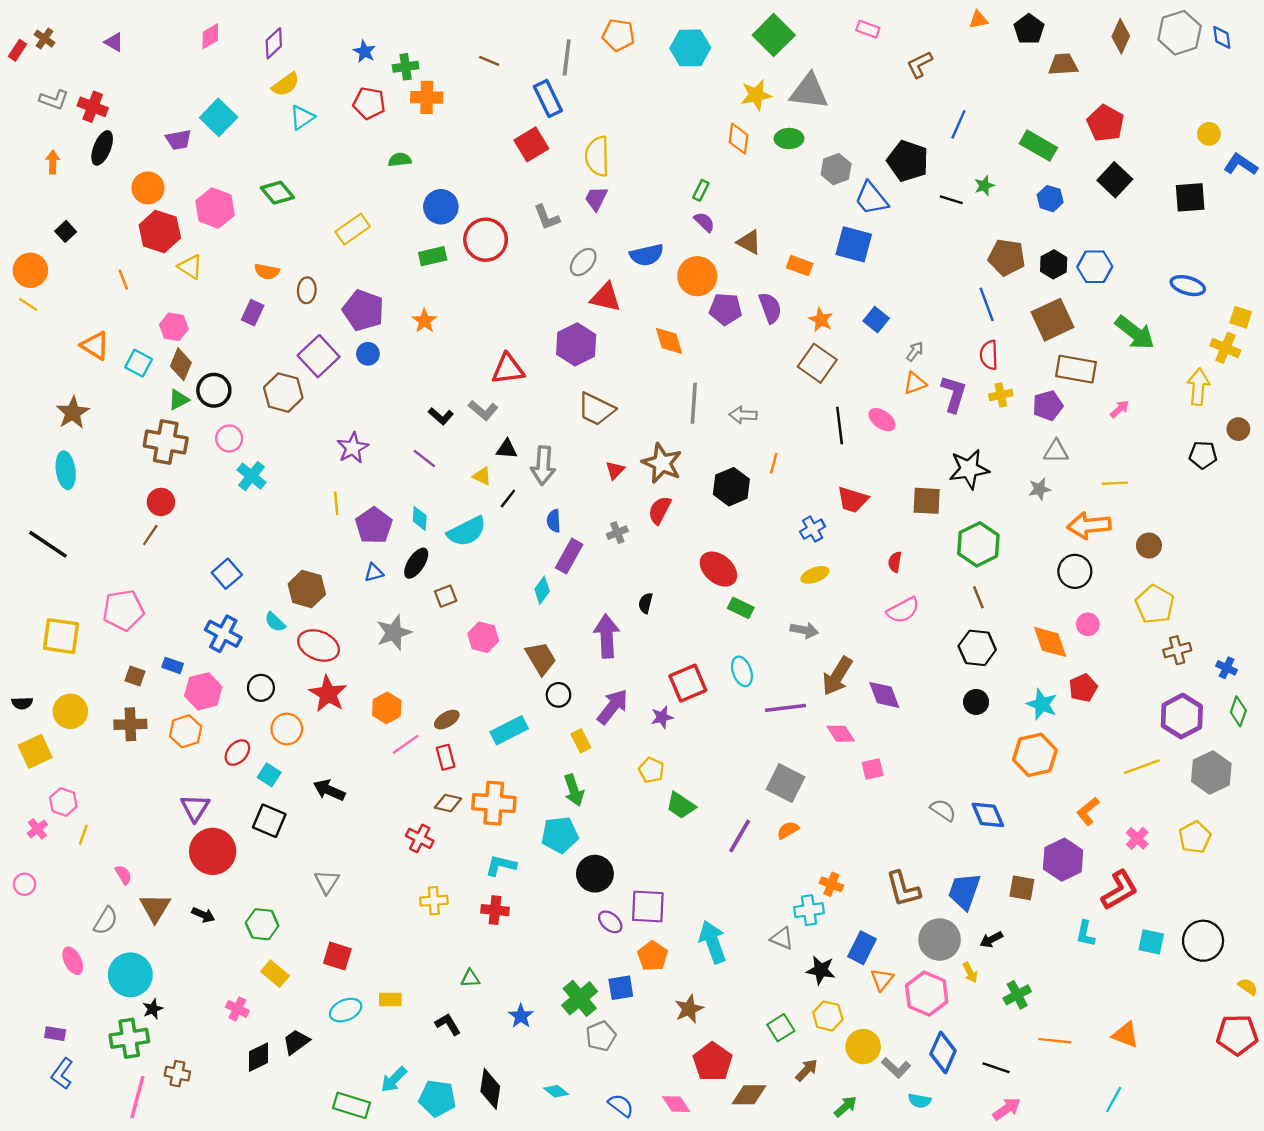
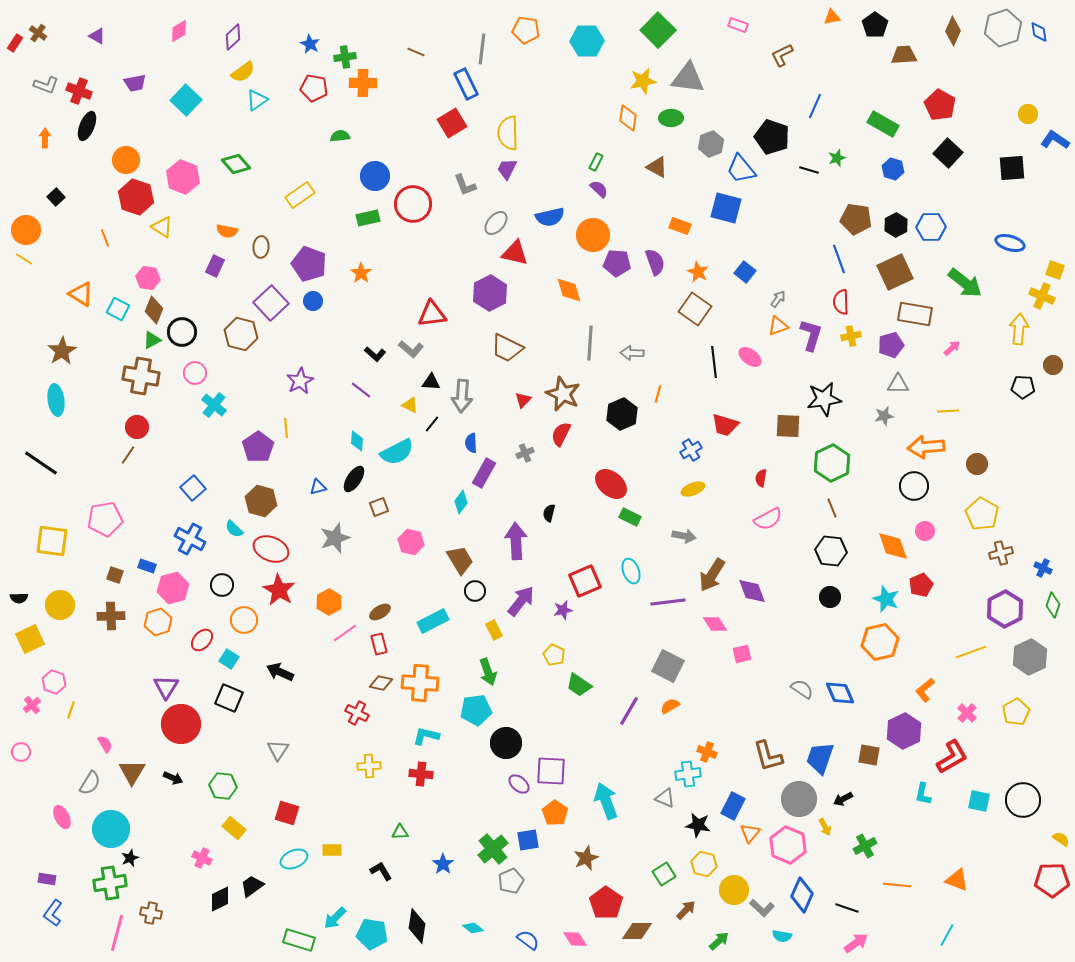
purple trapezoid: (179, 140) -> (135, 83), moved
brown triangle: (749, 242) -> (657, 167), moved
purple pentagon: (374, 526) -> (258, 447), moved

